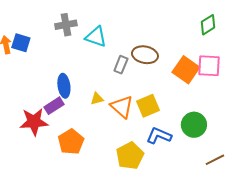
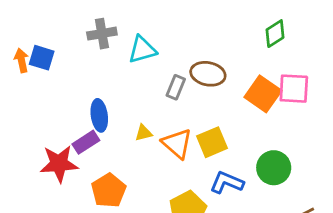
green diamond: (208, 25) -> (275, 34), moved
cyan triangle: (96, 37) -> (142, 50), turned -35

